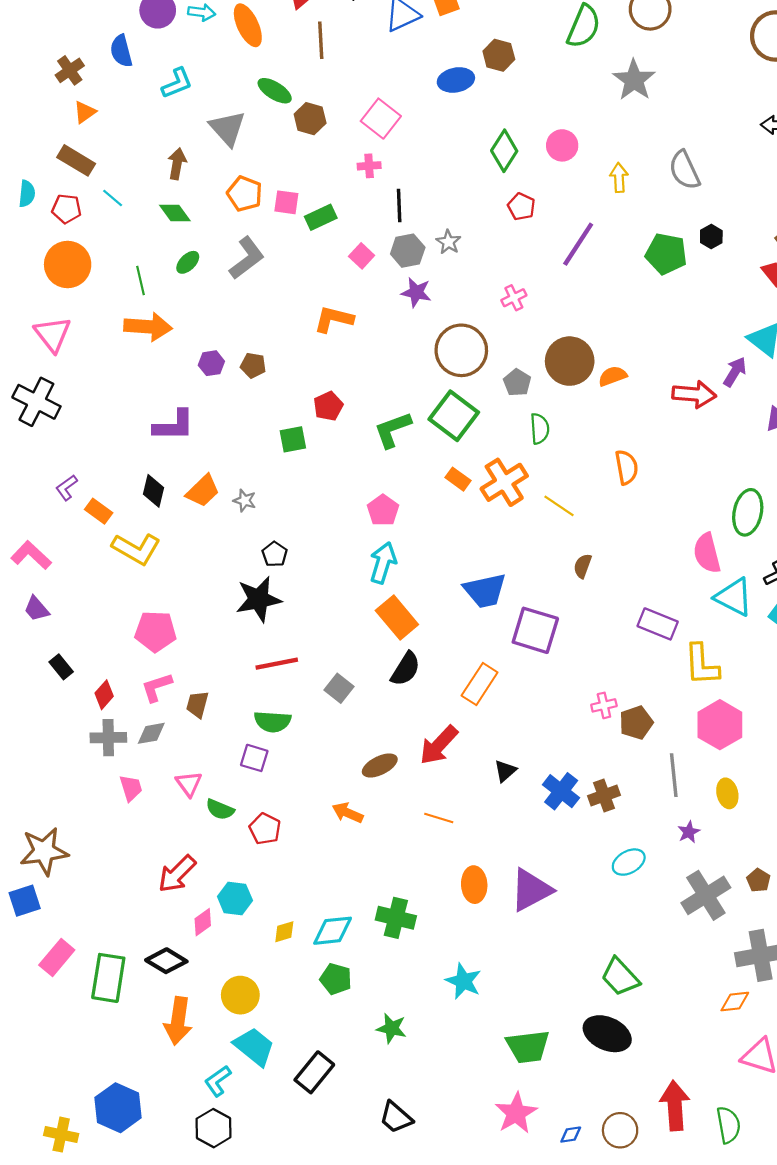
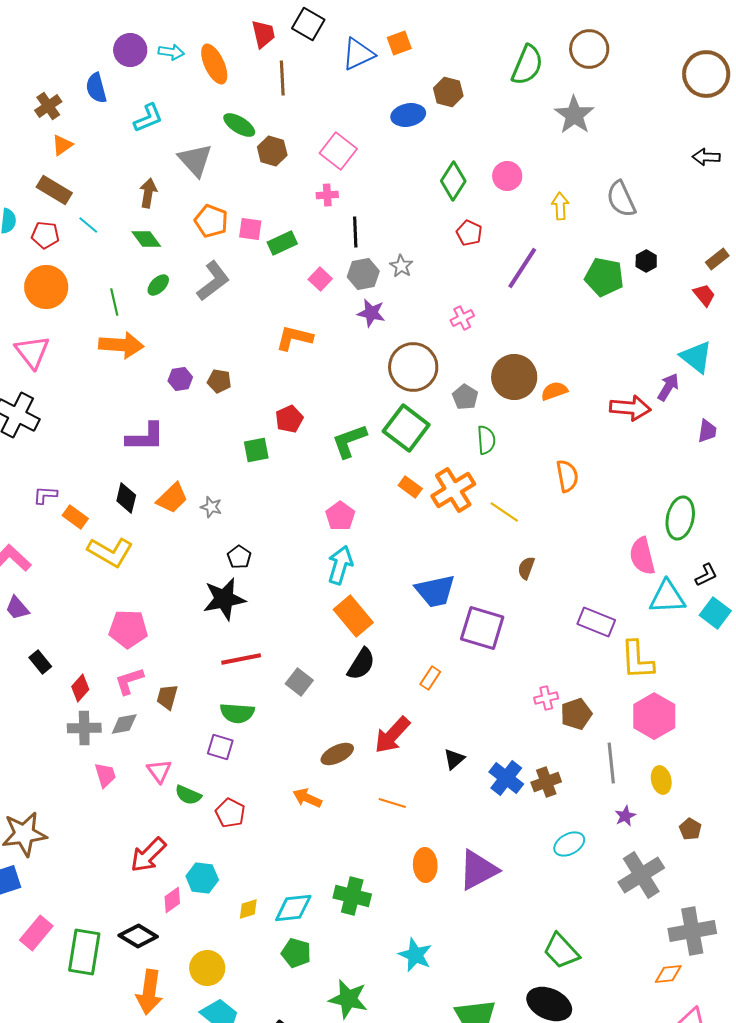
purple L-shape: (67, 488) -> (45, 495), turned 40
cyan triangle: (734, 597) -> (667, 597), turned -30
orange rectangle: (480, 684) -> (430, 678), size x0.6
brown pentagon: (758, 880) -> (690, 829), moved
green star: (392, 1028) -> (348, 999), size x1.4

